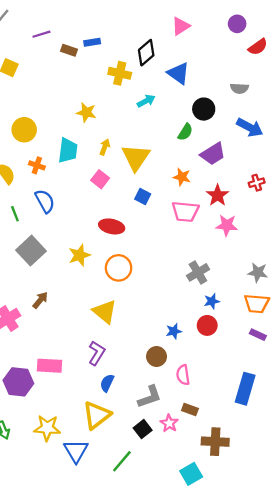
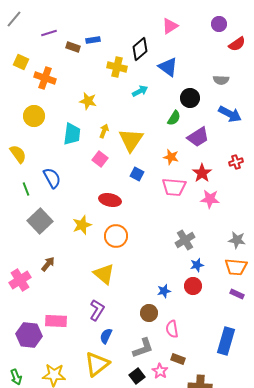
orange cross: (37, 165) -> (45, 78), moved, size x1.5

